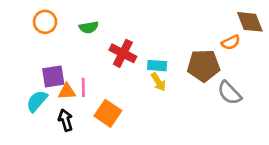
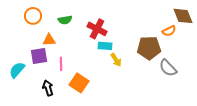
red cross: (123, 53) -> (97, 29), moved
cyan rectangle: (157, 66) -> (105, 46), moved
orange triangle: (67, 92) -> (49, 40), moved
cyan semicircle: (37, 101) -> (17, 70), moved

